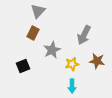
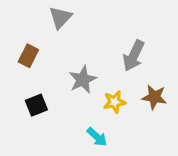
brown rectangle: (33, 33) -> (28, 56), moved
cyan arrow: (72, 86) -> (97, 137), moved, turned -48

